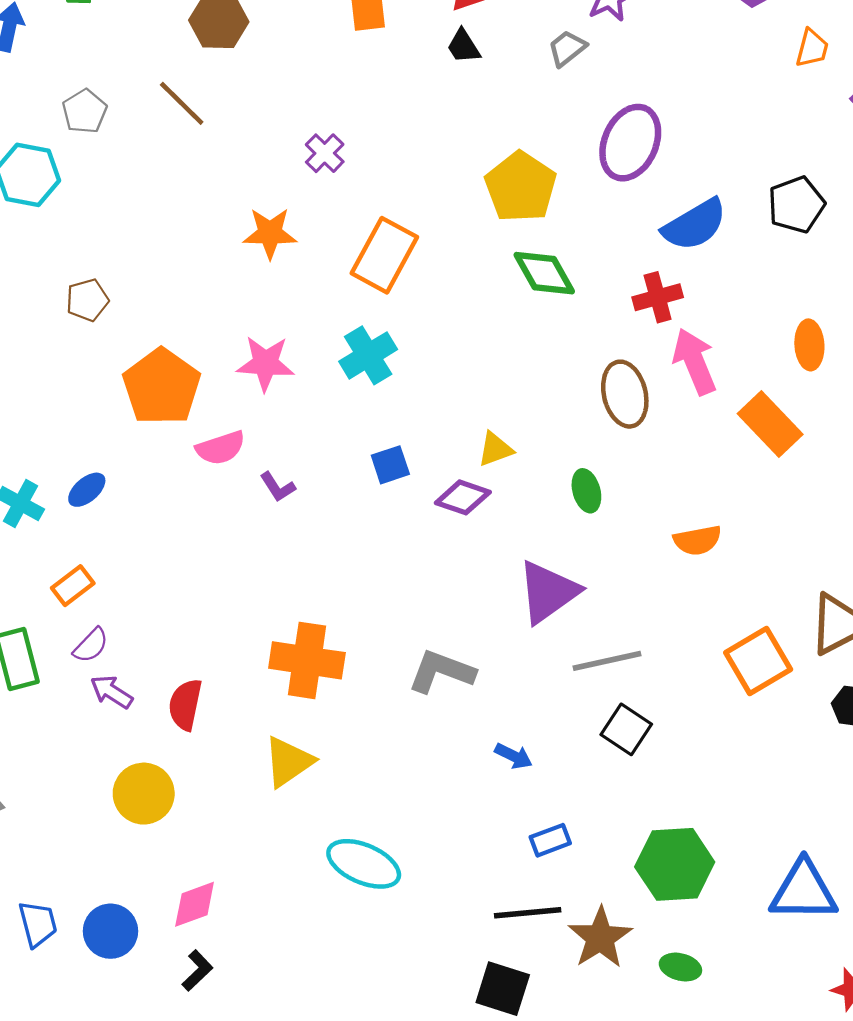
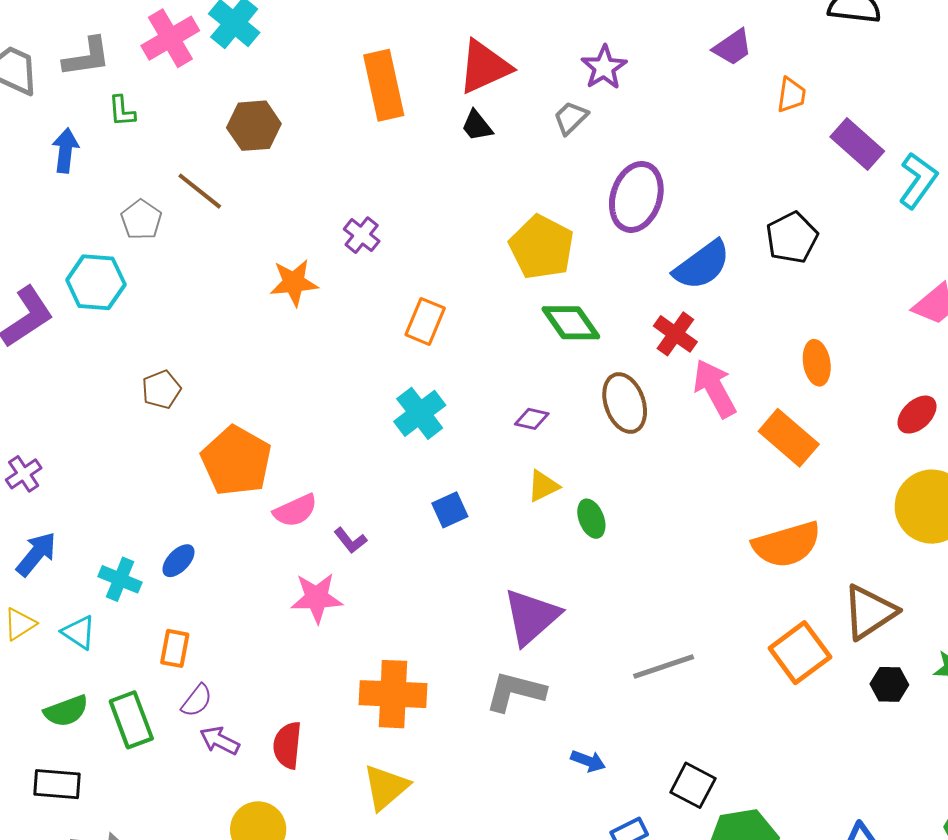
brown line: (182, 103) -> (200, 191), moved
orange star: (270, 233) -> (294, 283), moved
orange rectangle: (384, 255) -> (425, 321), size x0.7
red cross: (658, 297) -> (675, 334), turned -33
pink star: (265, 363) -> (317, 598), moved
brown ellipse: (625, 394) -> (625, 403), moved
green ellipse: (586, 491) -> (591, 519), moved
purple diamond: (463, 497) -> (532, 419), moved, size x0.7
orange semicircle: (697, 540) -> (787, 544), moved, size x1.6
orange rectangle: (73, 586) -> (175, 648), turned -36
purple triangle: (548, 592) -> (531, 617), moved
black square: (626, 729) -> (693, 785), moved

